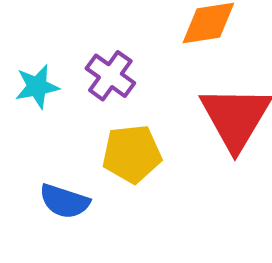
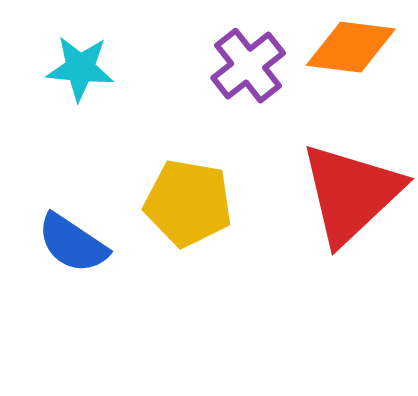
purple cross: (110, 76) -> (248, 66), moved

